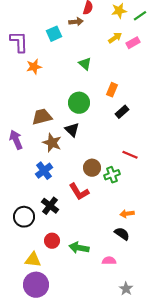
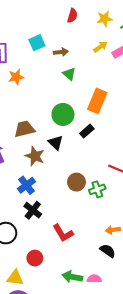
brown arrow: (76, 22) -> (61, 52), moved
orange rectangle: (112, 90) -> (97, 101), size x1.6
black rectangle: (122, 112) -> (87, 131), moved
red L-shape: (79, 192) -> (63, 233), moved
black cross: (50, 206) -> (33, 210), moved
green arrow: (79, 248) -> (72, 277), moved

